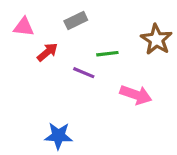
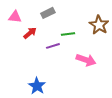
purple line: (84, 73) -> (53, 46), turned -40
blue star: (58, 136) -> (37, 86), turned 30

